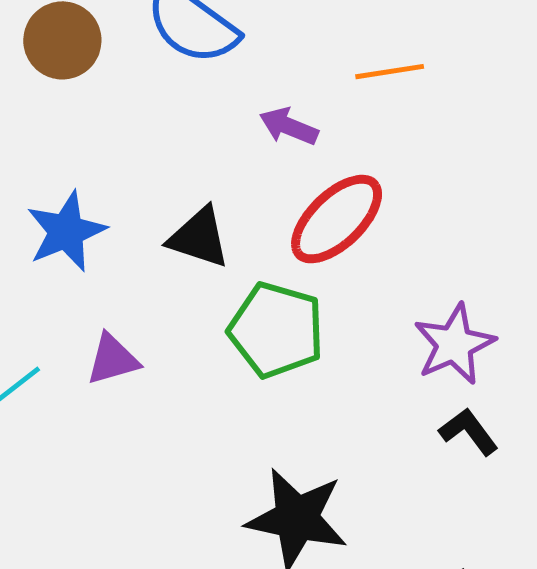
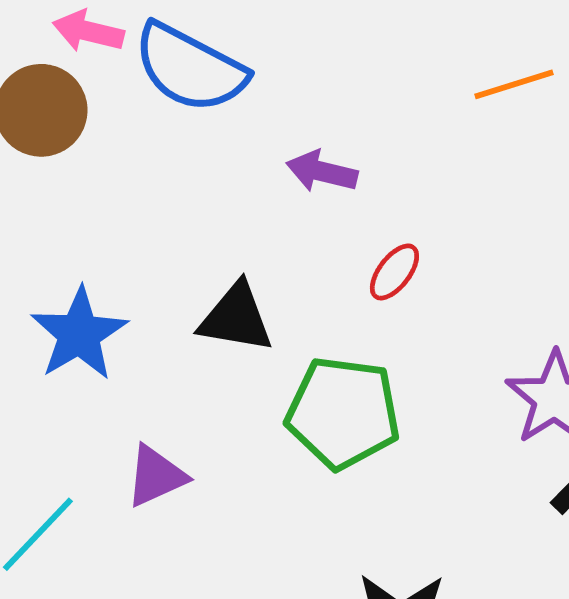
orange line: (390, 72) -> (514, 84), moved
red ellipse: (337, 219) -> (394, 272), size x0.5

